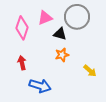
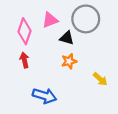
red arrow: (22, 63) -> (24, 60), moved

